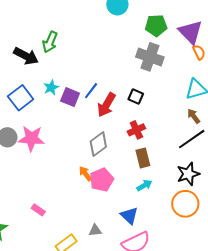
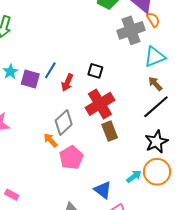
gray cross: (150, 57) -> (131, 30), moved, turned -32
red arrow: (106, 105) -> (67, 82), size x0.7
red cross: (136, 130) -> (100, 104), size x1.6
orange arrow: (85, 174) -> (50, 140), moved
cyan arrow: (144, 185) -> (134, 176), moved

